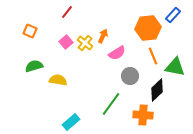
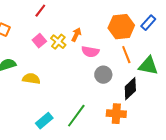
blue rectangle: (173, 15) -> (148, 23), moved
pink semicircle: (117, 53) -> (90, 52), turned 42
green line: (111, 104) -> (76, 116), moved

